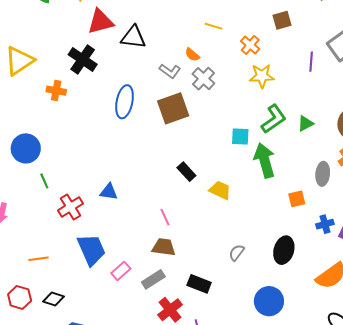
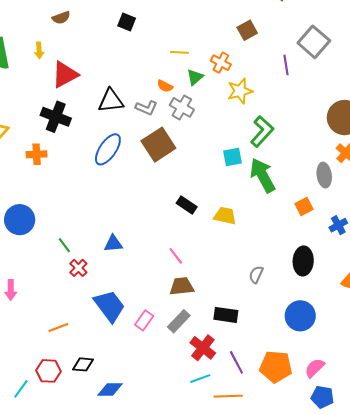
black triangle: (133, 37) -> (111, 101), moved
blue ellipse: (125, 102) -> (108, 149), turned 36
green triangle: (305, 123) -> (195, 77), moved
green line: (44, 181) -> (64, 245), moved
red cross: (70, 207) -> (78, 268), size x0.7

